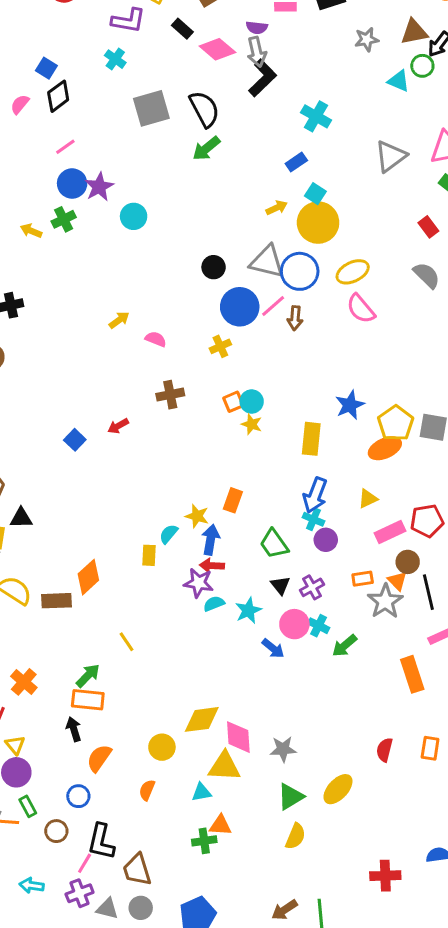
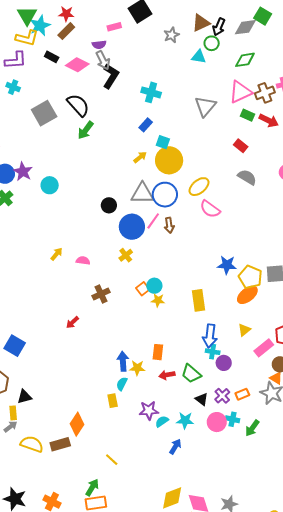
blue star: (350, 405) -> (227, 265), moved, turned -30
blue square: (75, 440) -> (15, 346), moved, size x1.5
blue arrow: (211, 540) -> (123, 361), moved
red arrow: (212, 566) -> (167, 375), moved
orange rectangle: (363, 579) -> (242, 394), moved
cyan star: (248, 610) -> (185, 420), turned -30
blue arrow: (273, 648) -> (175, 446), moved, turned -84

